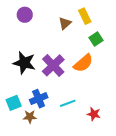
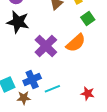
black star: (24, 63) -> (18, 22), moved
cyan line: (68, 103) -> (52, 89), moved

